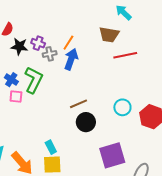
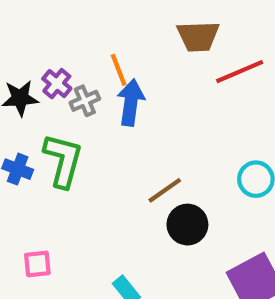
purple cross: (38, 43) -> (57, 84), turned 32
orange line: (68, 43) -> (119, 70), turned -42
pink square: (16, 96) -> (37, 264), moved

